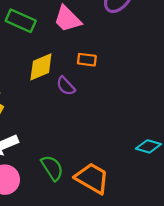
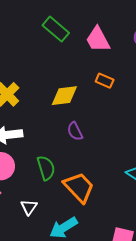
yellow diamond: (41, 67) -> (64, 96), moved
purple semicircle: (66, 86) -> (75, 131), moved

